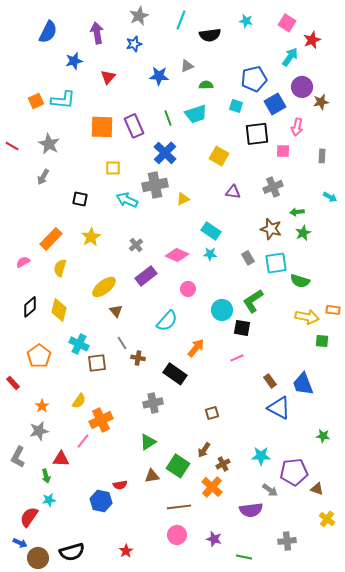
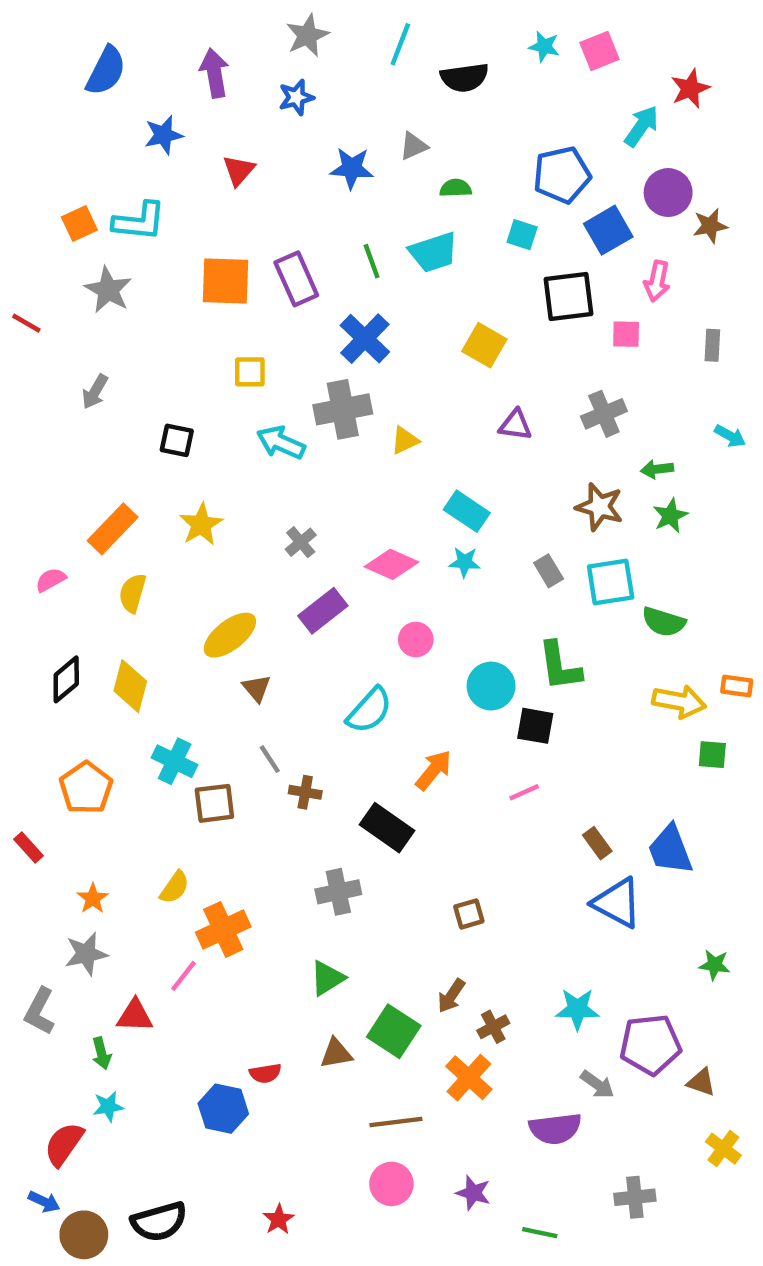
pink square: (287, 23) -> (599, 51), moved, turned 36
gray star: (49, 144) -> (108, 290), moved
green L-shape: (253, 301) -> (560, 666), turned -65

